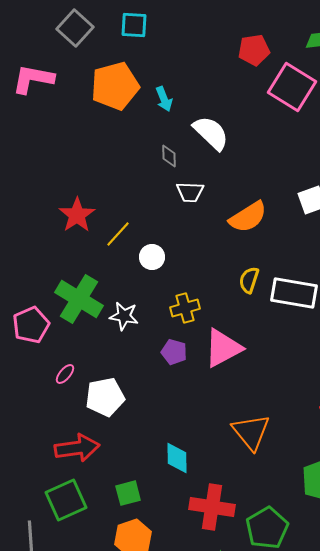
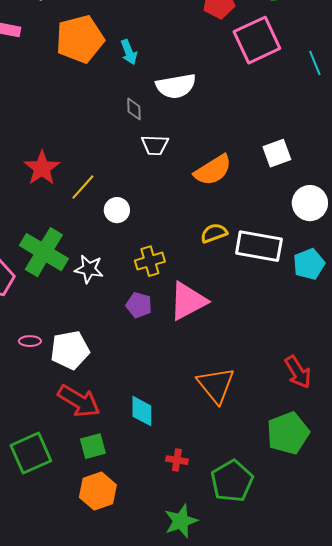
pink square: (292, 87) -> (257, 40), turned 33
white semicircle: (211, 133) -> (176, 86), turned 126
yellow semicircle: (249, 280) -> (214, 233), turned 52
pink ellipse: (65, 374) -> (30, 341), moved, turned 50
red arrow: (77, 448) -> (79, 401), moved, turned 39
red cross: (212, 507) -> (177, 460), size x0.5

